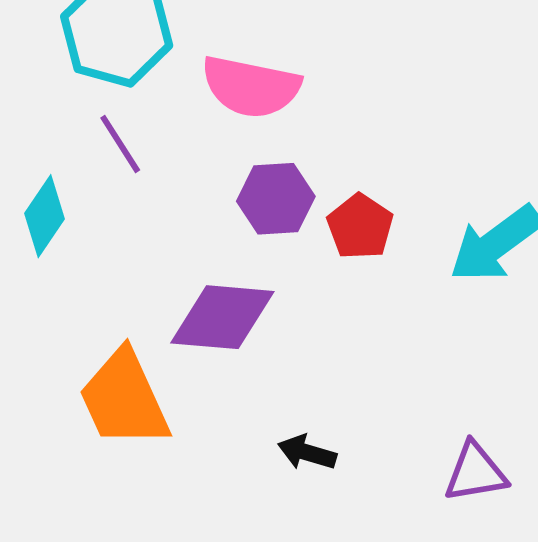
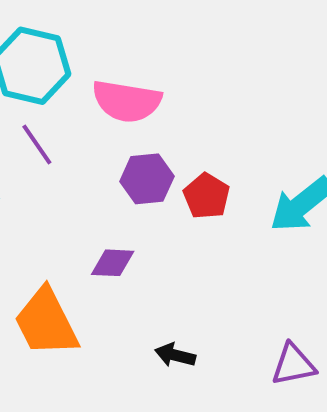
purple diamond: (222, 317) -> (113, 263), size x0.6

